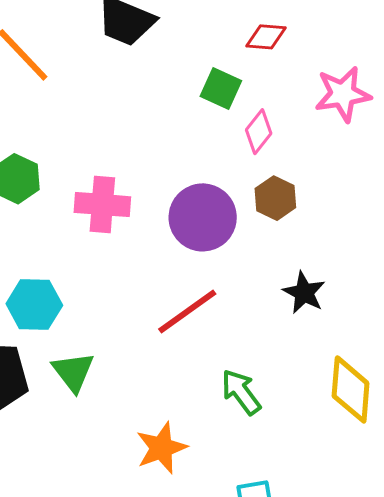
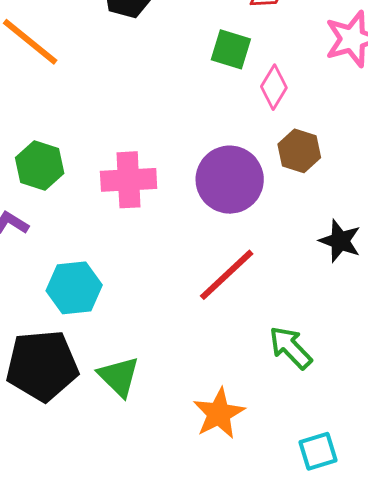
green triangle: (73, 372) -> (119, 377), moved

